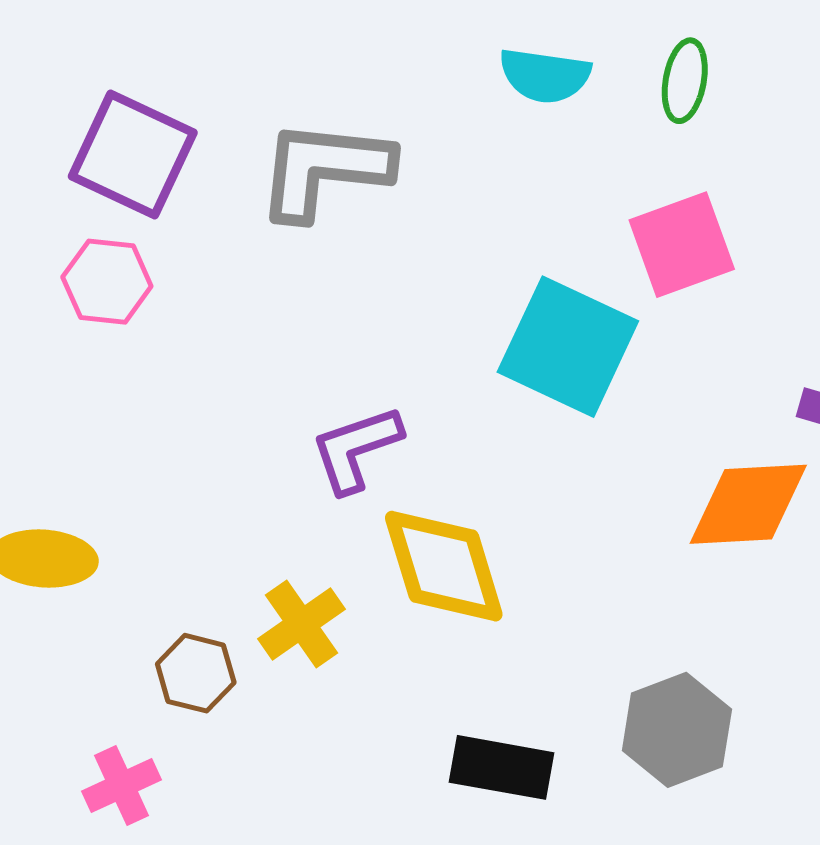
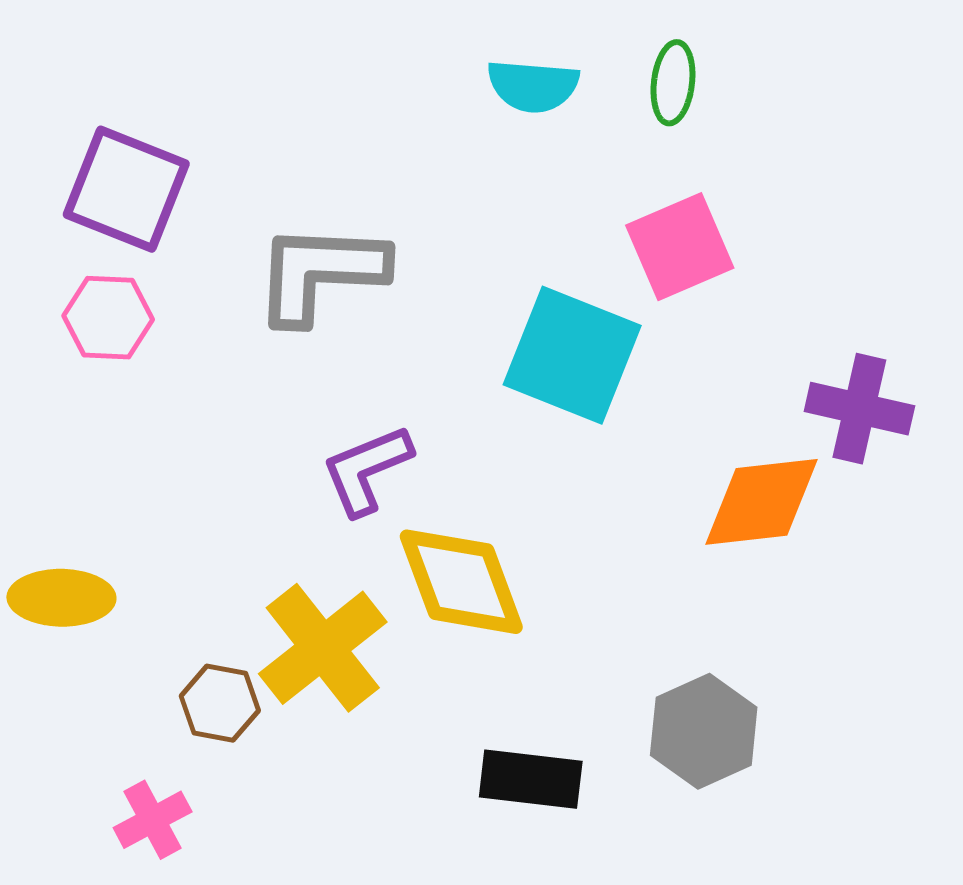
gray L-shape: (324, 170) -> (320, 273), moved
yellow cross: (302, 624) -> (323, 648), size x1.5

